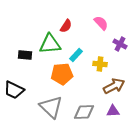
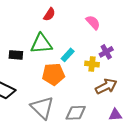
red semicircle: (66, 26) -> (49, 14), moved
purple cross: (120, 44) -> (106, 52), moved, turned 32
purple triangle: (113, 111) -> (115, 115), moved

